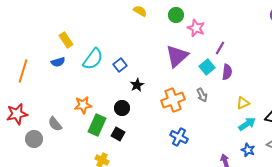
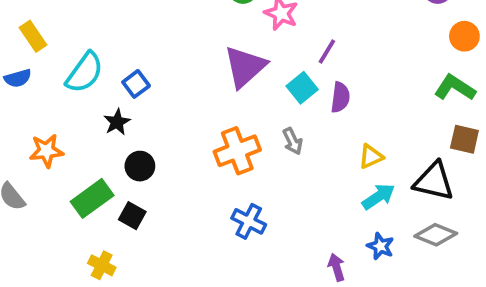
black star: (137, 85) -> (117, 122), moved
orange star: (83, 105) -> (46, 151), moved
green rectangle: (97, 125) -> (92, 198), turned 30

